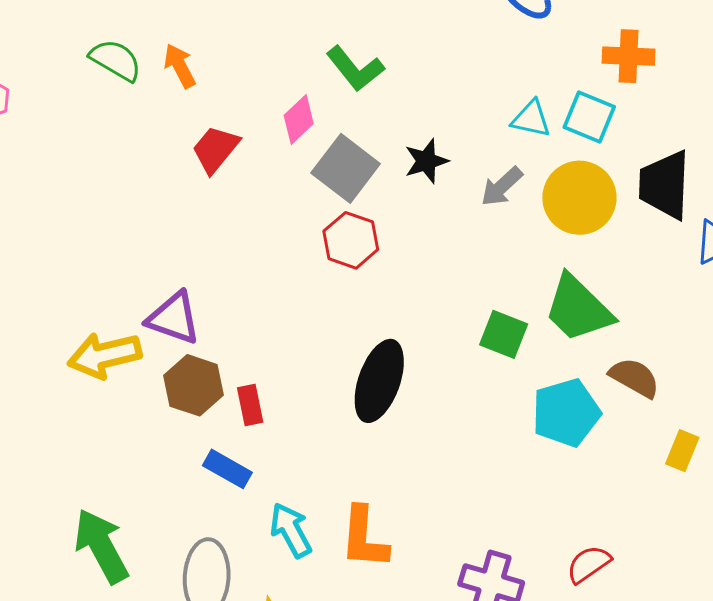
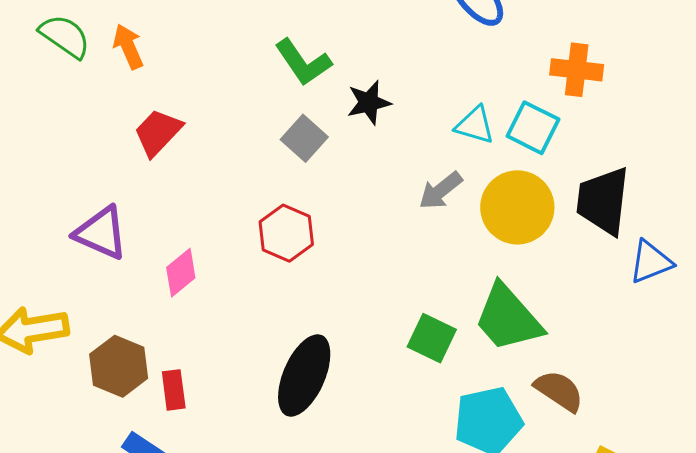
pink diamond: (299, 119) -> (181, 273), moved
black star: (426, 161) -> (369, 103), moved
gray square: (346, 168) -> (304, 138), moved, size x0.7
purple triangle: (174, 318) -> (101, 233), moved

